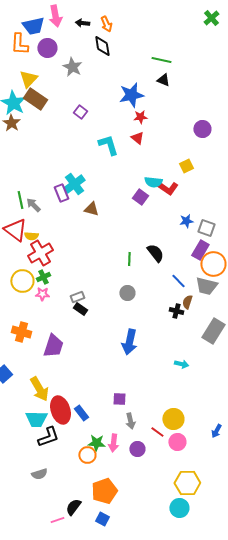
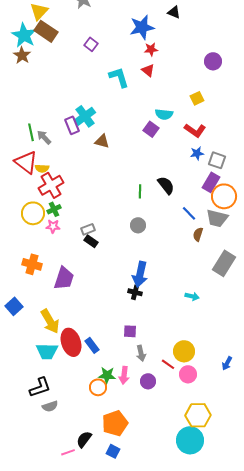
red L-shape: (167, 188) -> (195, 130), moved
black cross: (176, 311) -> (135, 292), moved
black L-shape: (48, 437) -> (40, 387), moved
cyan circle: (179, 508) -> (190, 440), size x1.4

